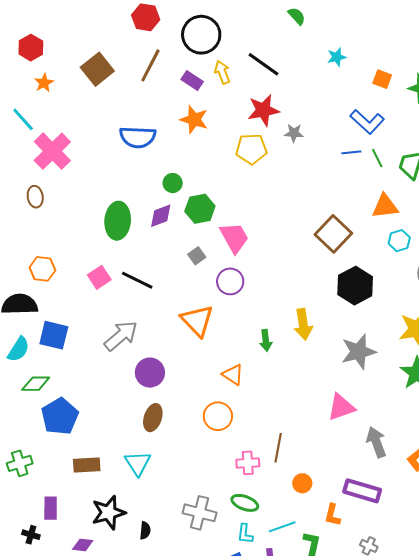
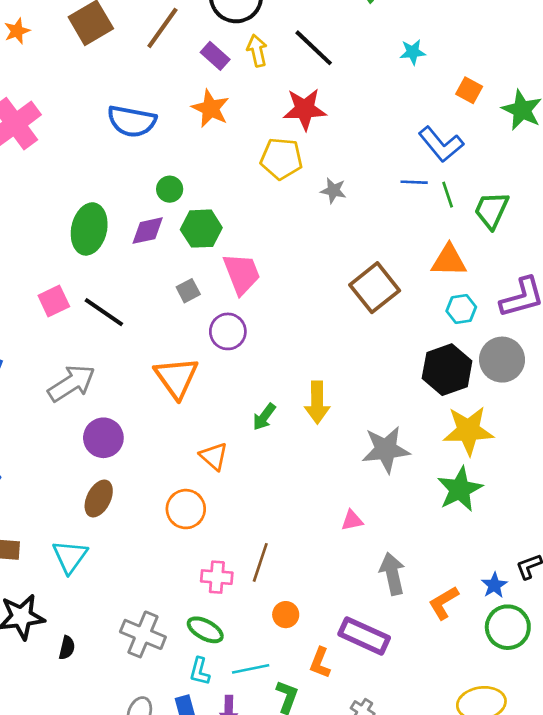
gray star: (294, 133) -> (333, 191), moved
black hexagon: (355, 286) -> (447, 370), moved
green arrow: (266, 340) -> (264, 417), turned 35
pink triangle: (341, 407) -> (352, 520), size x0.6

